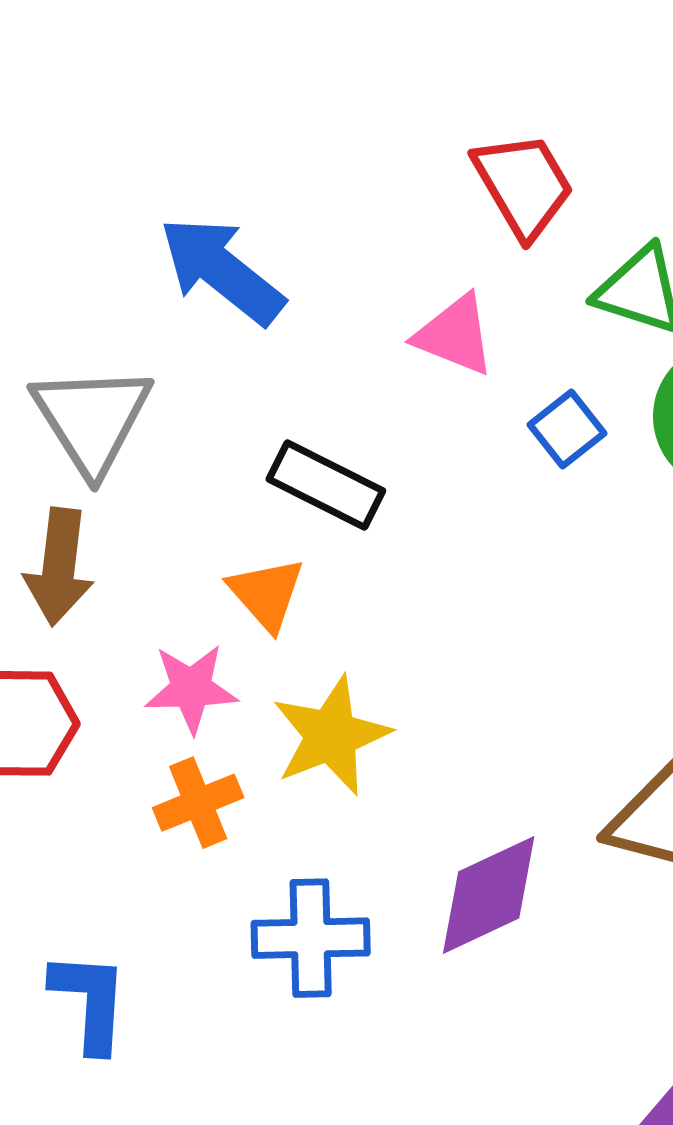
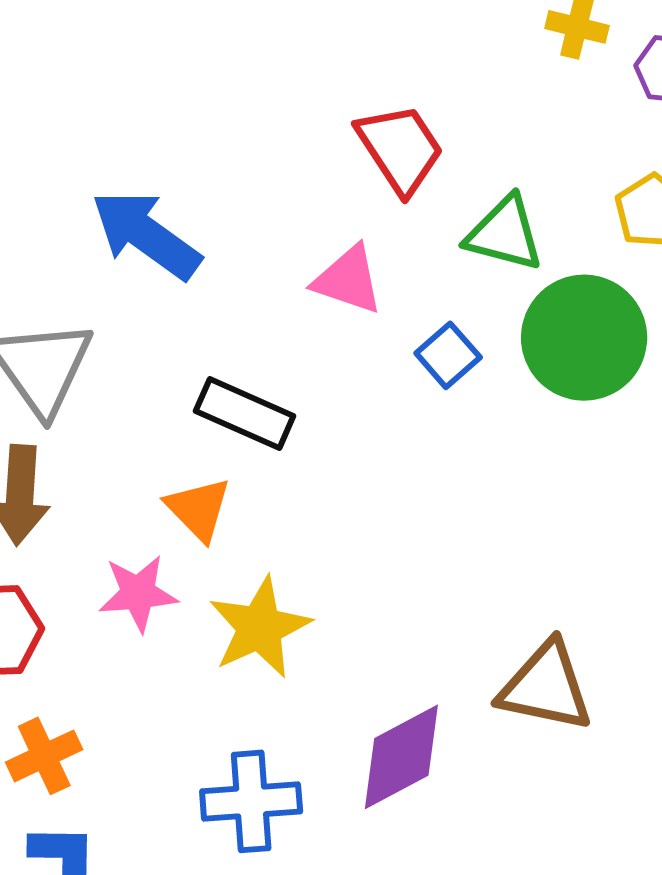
orange cross: (198, 803) -> (44, 756), moved

